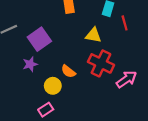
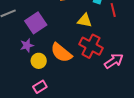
orange semicircle: (68, 71) -> (61, 53), size x1.6
yellow circle: (53, 86) -> (39, 61), moved

